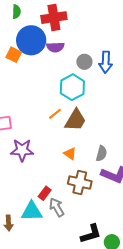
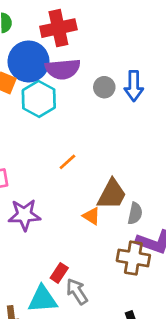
purple semicircle: (55, 47) -> (63, 69), size x1.4
cyan hexagon: (72, 87) -> (39, 99), moved
brown trapezoid: (75, 120) -> (112, 194), moved
brown cross: (80, 182) -> (133, 258), moved

